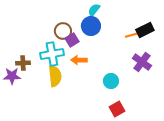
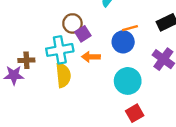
blue circle: (91, 26) -> (123, 42), moved
orange line: (132, 35) -> (130, 28), moved
cyan circle: (111, 81) -> (128, 81), size x1.5

